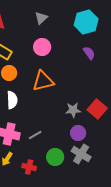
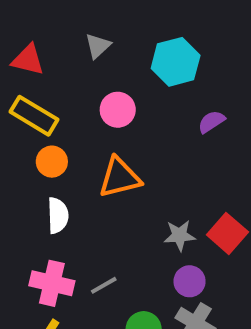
gray triangle: (41, 18) -> (98, 46), moved
cyan hexagon: (86, 22) -> (176, 62), moved
purple semicircle: (89, 53) -> (211, 122), turned -88

